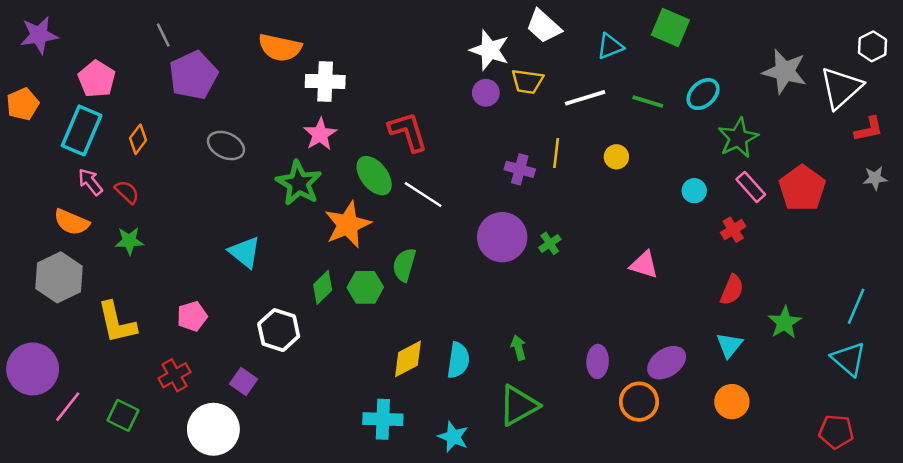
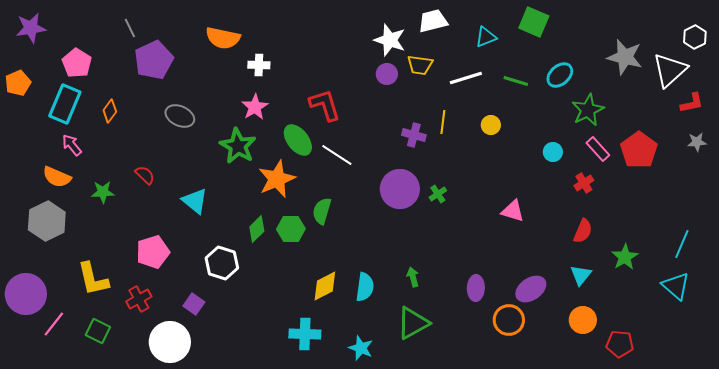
white trapezoid: (544, 26) -> (433, 21), turned 124
white cross: (325, 81) -> (259, 65), size x0.7
red semicircle: (127, 192) -> (145, 175), moved
pink pentagon: (192, 316) -> (153, 252), size x1.4
yellow L-shape: (117, 323) -> (93, 279), moved
red pentagon: (836, 432) -> (620, 344), moved

